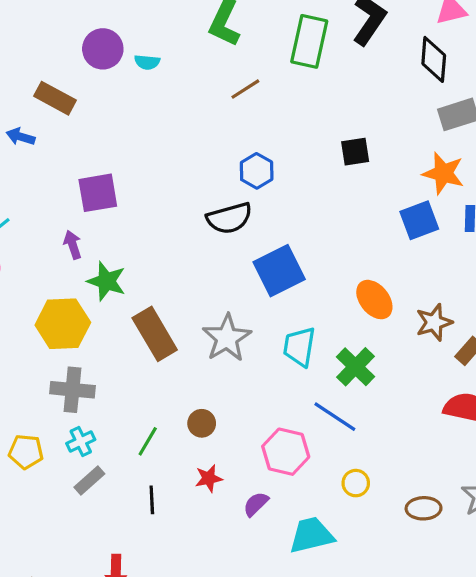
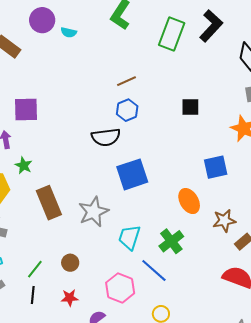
brown line: (245, 89) -> (126, 81), moved
blue square: (419, 220) -> (216, 167), moved
green star: (106, 281) -> (24, 165), size x0.7
cyan trapezoid: (299, 347) -> (129, 237), moved
black line: (152, 500) -> (33, 295), moved

